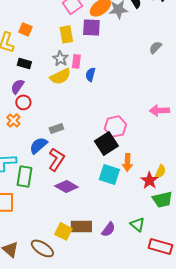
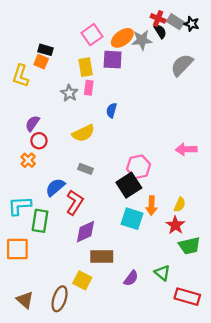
gray semicircle: (155, 47) -> (182, 65), moved, size x1.6
gray star: (60, 58) -> (69, 93), moved
pink rectangle: (76, 61) -> (89, 88), moved
black rectangle: (24, 63) -> (45, 50), moved
yellow semicircle: (60, 76) -> (83, 133), moved
gray rectangle: (56, 128) -> (86, 169), moved, turned 40
yellow semicircle: (160, 171) -> (180, 205), moved
purple diamond: (66, 186) -> (86, 232), turned -55
brown rectangle: (81, 226) -> (102, 257), moved
brown ellipse: (42, 248) -> (60, 299), turned 75

